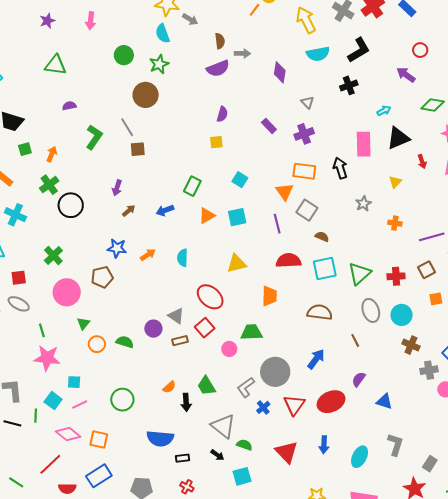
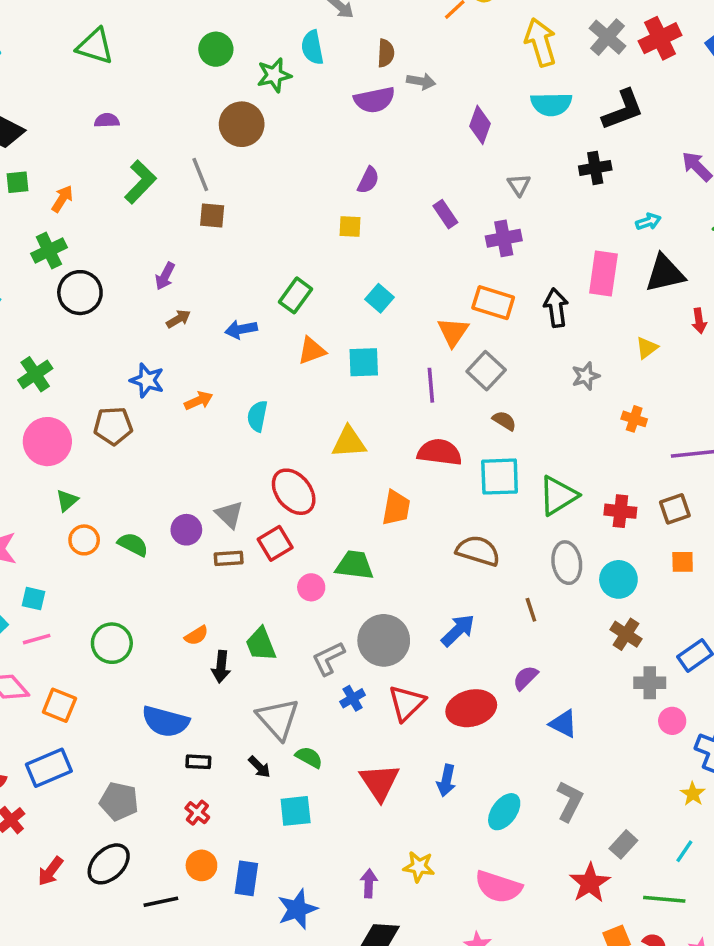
cyan semicircle: (163, 34) -> (312, 47), moved

